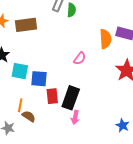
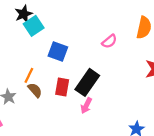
cyan square: (20, 71) -> (34, 26), moved, turned 30
red rectangle: (52, 96) -> (62, 87), moved

